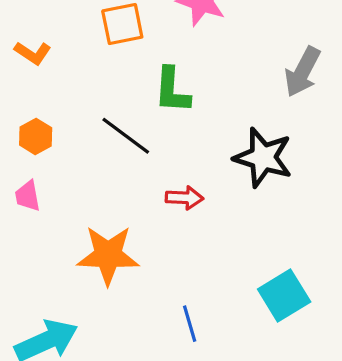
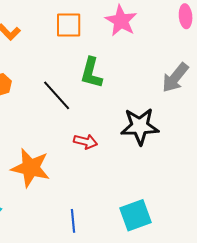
black star: (263, 158) -> (140, 126), turned -30

